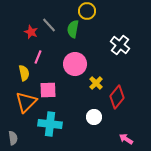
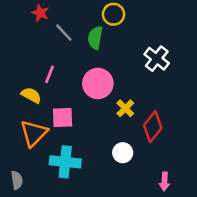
red star: (31, 32) -> (40, 13), moved
yellow semicircle: (24, 73) -> (31, 95), turned -49
pink arrow: (126, 139) -> (164, 181), turned -120

